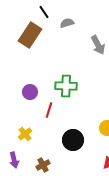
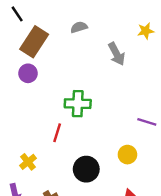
black line: (44, 12) -> (17, 14), moved
purple circle: (30, 92) -> (28, 73), moved

